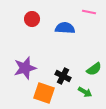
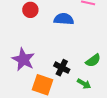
purple star: (25, 68) -> (23, 59), turned -30

